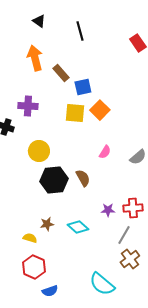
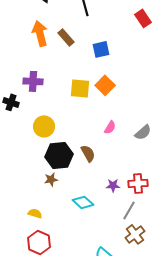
brown rectangle: (61, 73) -> (66, 37), moved
blue square: (83, 87) -> (101, 49), moved
brown star: (47, 224) -> (51, 179), moved

